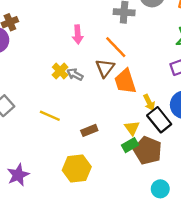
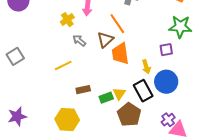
yellow cross: (60, 71) -> (67, 20), moved
yellow arrow: (149, 102) -> (146, 67), moved
yellow line: (50, 116) -> (63, 66), moved, turned -60
green rectangle: (130, 145) -> (106, 98), moved

